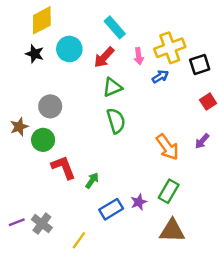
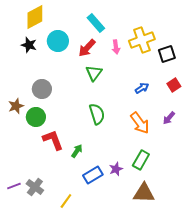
blue arrow: (160, 76) -> (142, 88), moved
green triangle: (112, 87) -> (94, 73), turned -30
green semicircle: (116, 121) -> (97, 114), moved

